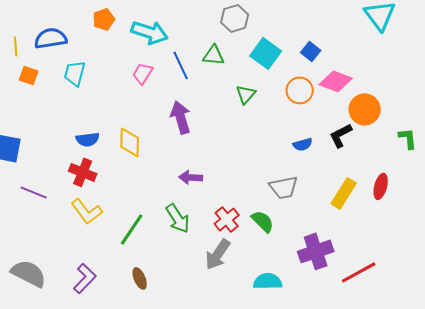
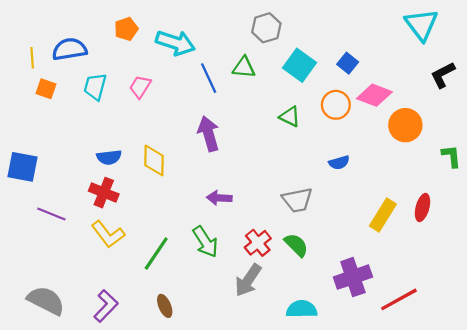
pink trapezoid: (143, 73) -> (140, 87), moved
green triangle: (246, 94) -> (290, 117), moved, turned -45
black L-shape: (341, 135) -> (443, 75), moved
gray trapezoid: (284, 187) -> (297, 200), moved

